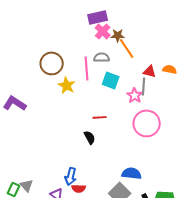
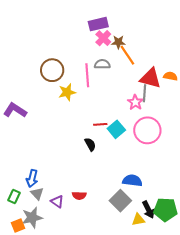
red triangle: (150, 71) -> (150, 78), size x1.6
cyan square: (111, 80) -> (116, 129), moved, turned 30
yellow star: (67, 85) -> (67, 92), turned 30
blue arrow: (71, 176) -> (32, 178), moved
gray triangle: (27, 185) -> (37, 194), moved

